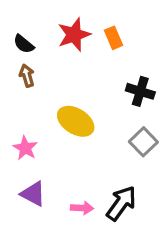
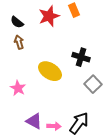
orange rectangle: (113, 38) -> (74, 10), moved
black cross: (140, 91) -> (81, 57), moved
purple triangle: (33, 194) -> (34, 121), moved

